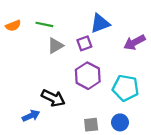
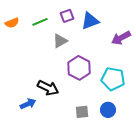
green line: (44, 24) -> (40, 22), turned -35
purple square: (84, 43) -> (67, 16), moved
gray triangle: (55, 46) -> (60, 41), moved

